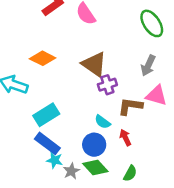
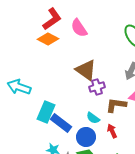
orange diamond: (43, 58) -> (48, 39), moved
cyan rectangle: (46, 115) -> (46, 112), turned -35
blue rectangle: (47, 143) -> (61, 123), moved

